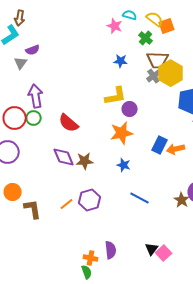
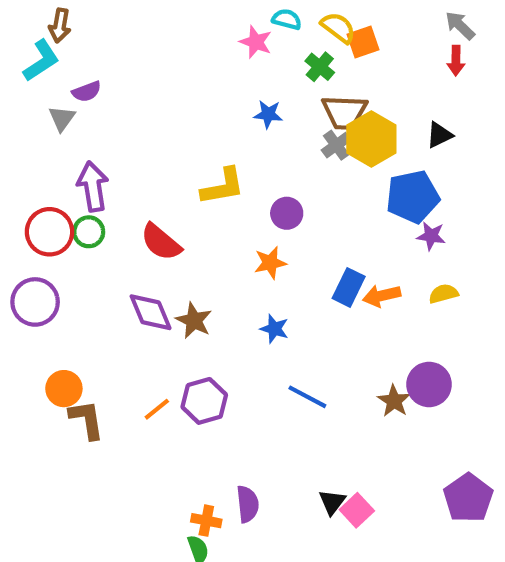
yellow L-shape: (116, 96) -> (223, 186), moved
orange star: (122, 133) -> (270, 263), size x0.7
brown star: (85, 161) -> (194, 321), turned 30
orange circle: (13, 192) -> (64, 389), moved

